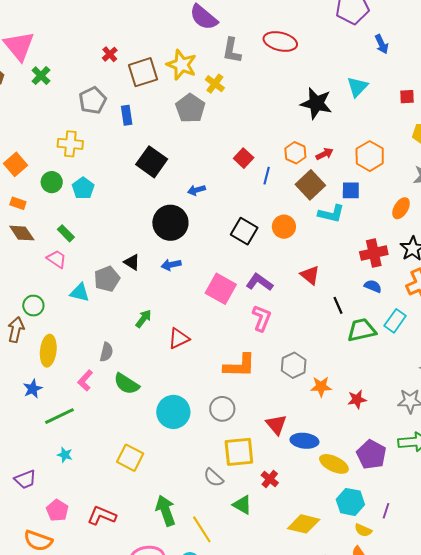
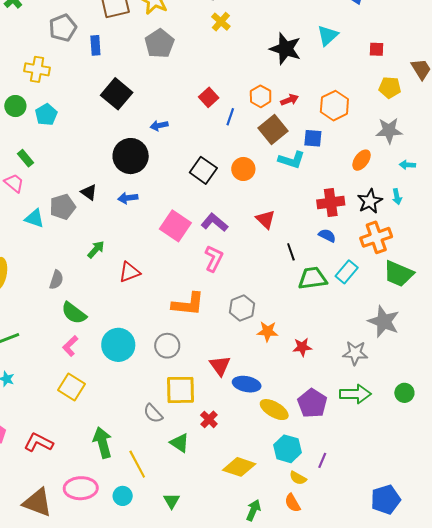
yellow cross: (215, 84) -> (221, 22), moved
pink L-shape: (85, 380) -> (70, 346), moved

